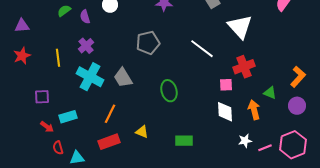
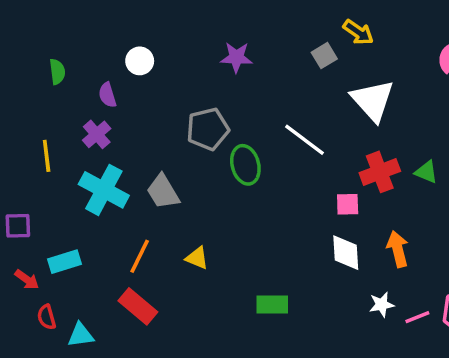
green semicircle: (64, 11) -> (57, 72), turned 120
purple semicircle: (85, 17) -> (107, 95), moved
green ellipse: (169, 91) -> (245, 165), moved
green triangle: (270, 93) -> (426, 172), moved
yellow triangle: (142, 132) -> (197, 258), moved
red rectangle: (109, 142) -> (138, 306), turned 60

